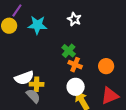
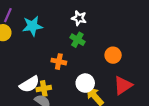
white star: (74, 19) -> (79, 18), moved
green cross: (69, 51) -> (77, 40), moved
orange cross: (75, 65) -> (59, 62), moved

